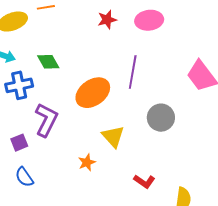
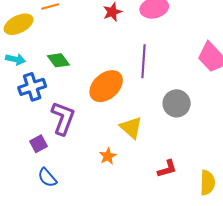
red L-shape: (144, 181) -> (167, 169), turned -45

